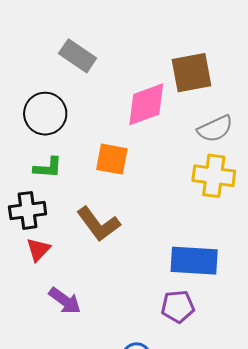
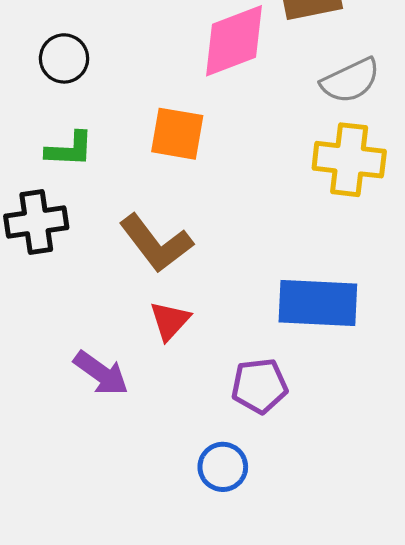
black circle: (45, 114) -> (64, 58), size x0.7
red triangle: (38, 250) -> (170, 321), moved
purple pentagon: (178, 307) -> (259, 386), moved

